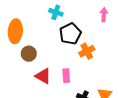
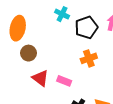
black pentagon: (70, 34) -> (86, 27), moved
pink rectangle: (66, 76) -> (64, 81), turned -72

